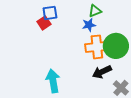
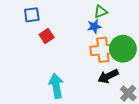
blue square: (50, 13) -> (32, 15), moved
red square: (44, 23) -> (47, 36), moved

